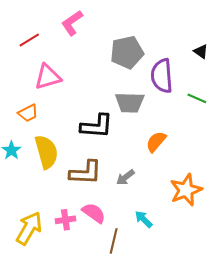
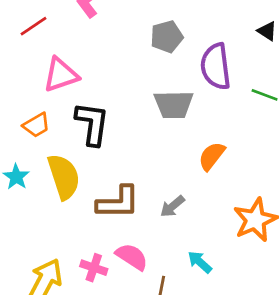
gray pentagon: (127, 52) -> (167, 37), size x0.7
black L-shape: (97, 126) -> (92, 124), moved, turned -84
pink cross: (65, 220) -> (94, 268), turned 30

